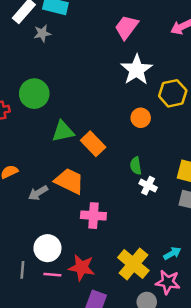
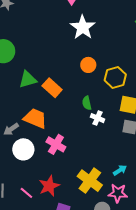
yellow hexagon: (173, 93) -> (115, 77), moved
pink cross: (93, 216) -> (56, 144), turned 30
white circle: (47, 248) -> (23, 149), moved
red star: (82, 268) -> (49, 186), turned -30
pink line: (52, 275) -> (26, 193), turned 40

